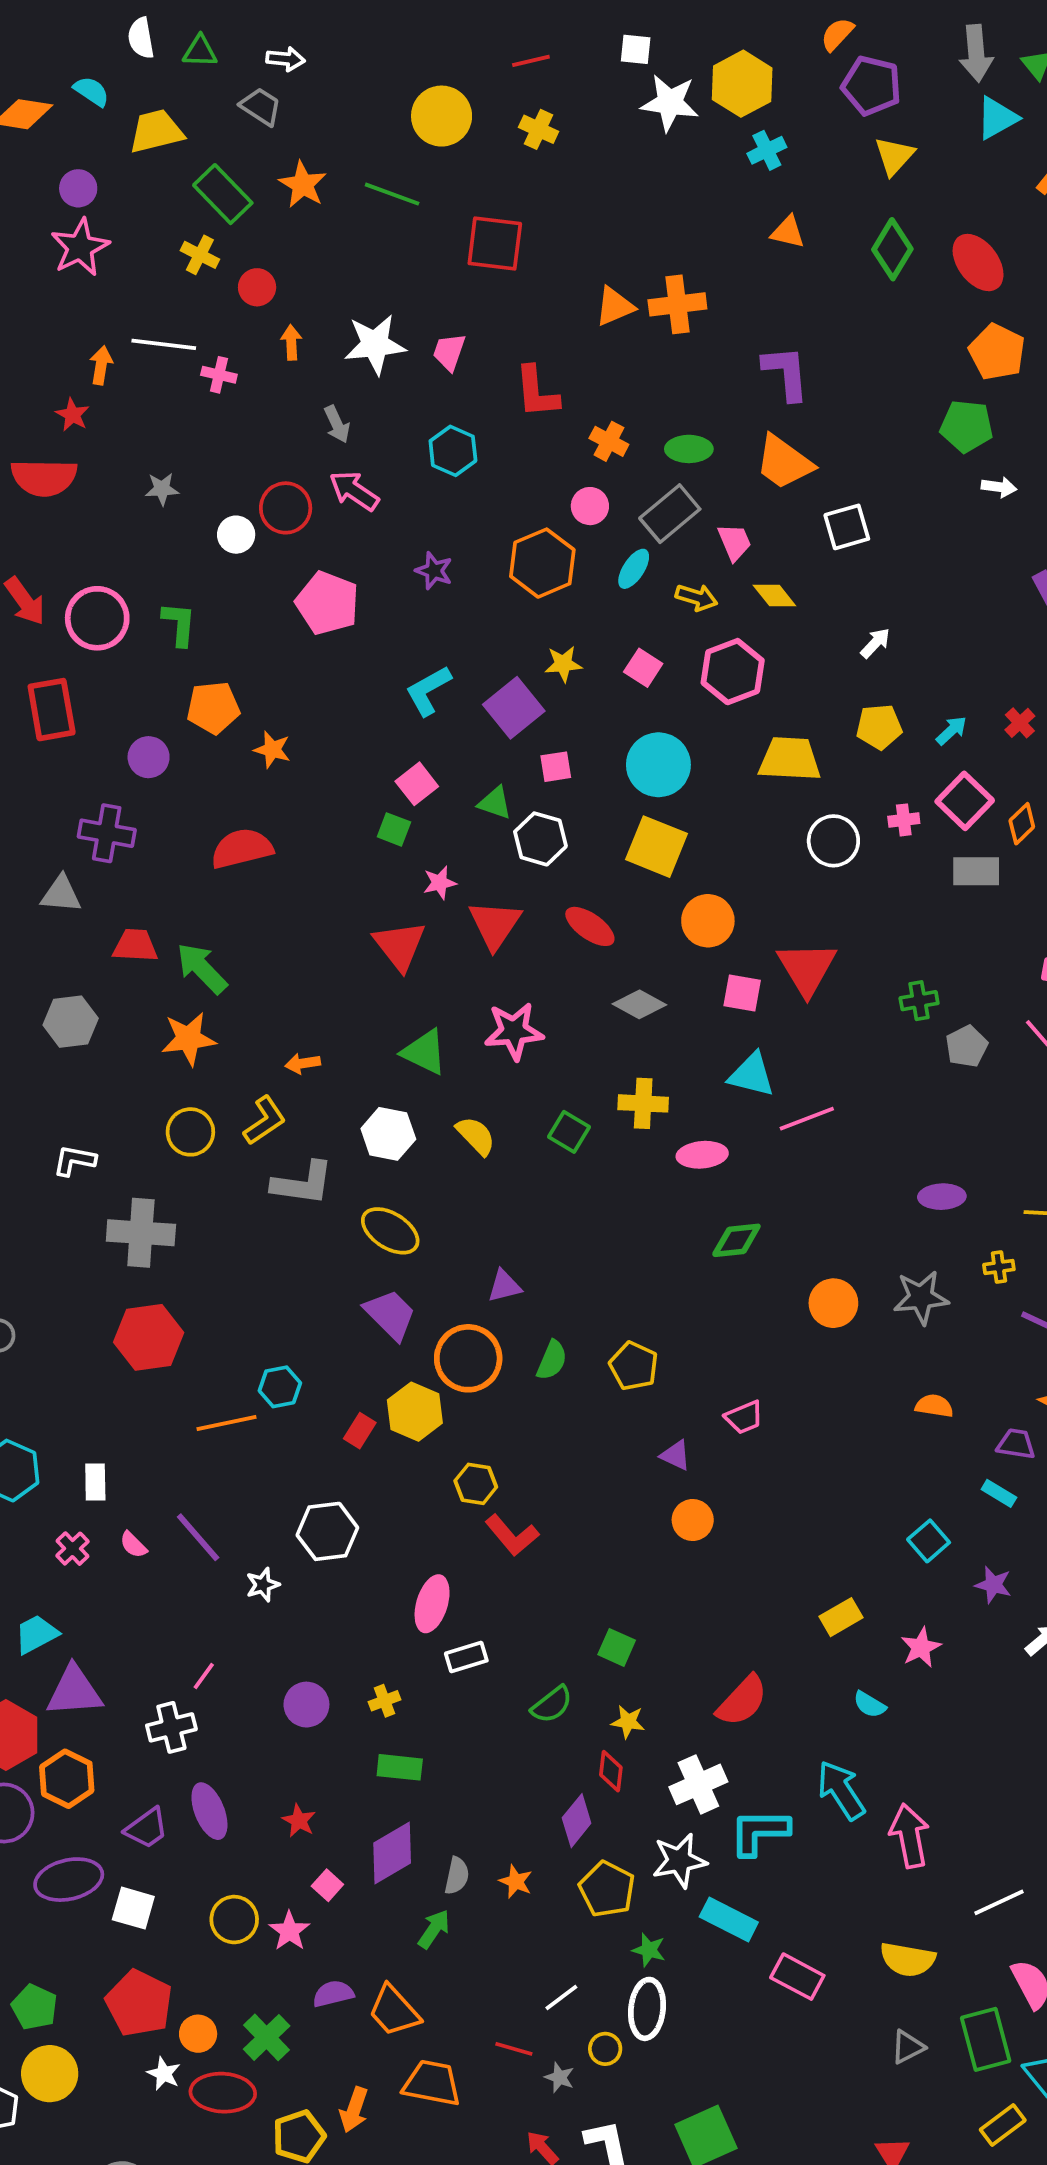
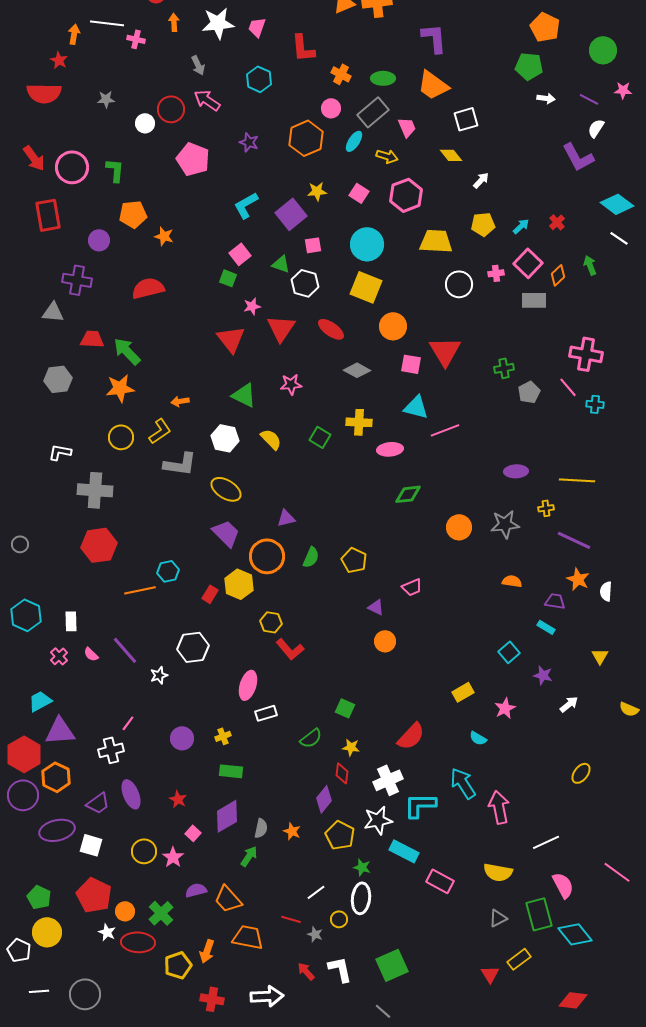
yellow diamond: (774, 595) -> (451, 155), moved
pink star: (514, 1031) -> (291, 384), size x0.7
yellow rectangle: (1003, 2125) -> (519, 959), moved

